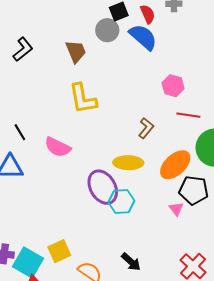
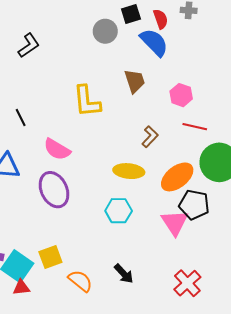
gray circle: (107, 30) -> (105, 31), moved
brown trapezoid: (76, 51) -> (135, 81), moved
black line: (20, 132) -> (21, 118), moved
purple ellipse: (103, 187) -> (54, 190), moved
pink triangle: (176, 209) -> (175, 223), size x1.8

